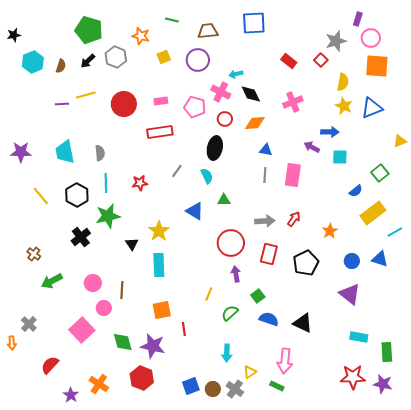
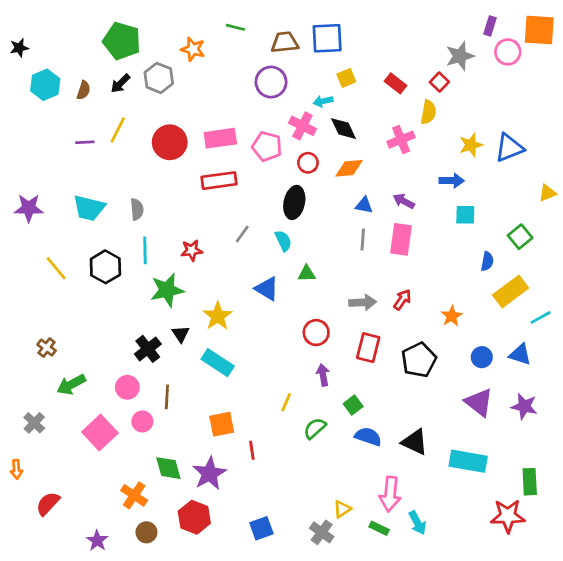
blue square: (254, 23) -> (327, 38), moved
yellow square: (164, 57) -> (346, 78), moved
orange square: (377, 66) -> (539, 30), moved
yellow semicircle: (343, 82) -> (428, 112), moved
yellow line: (86, 95) -> (118, 130), turned -48
pink rectangle: (161, 101) -> (220, 138), size x1.6
yellow star: (344, 106) -> (471, 145), turned 30
purple arrow: (312, 147) -> (404, 201), moved
cyan trapezoid: (65, 152) -> (89, 208), turned -65
blue semicircle: (356, 191) -> (487, 261), turned -40
green star: (108, 216) -> (167, 290), moved
black cross: (81, 237) -> (148, 349), moved
red circle: (231, 243) -> (316, 333), size x0.7
cyan rectangle: (159, 265) -> (218, 363), turned -55
gray cross: (29, 324) -> (34, 423), moved
pink square: (82, 330) -> (100, 432), moved
cyan rectangle: (359, 337) -> (468, 461), moved, size x1.5
purple star: (153, 346) -> (209, 473), turned 30
cyan arrow: (227, 353) -> (417, 523), moved, turned -30
red semicircle: (50, 365) -> (48, 504), moved
red star: (353, 377) -> (508, 516), moved
orange cross: (99, 384) -> (134, 495), moved
purple star: (383, 384) -> (524, 406), moved
brown circle: (213, 389) -> (146, 532), moved

